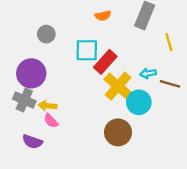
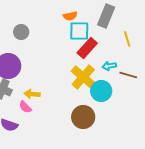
cyan square: (87, 50) -> (79, 31), moved
red rectangle: (105, 62) -> (87, 48), moved
yellow arrow: (47, 106) -> (32, 94), moved

